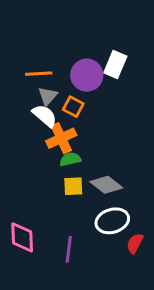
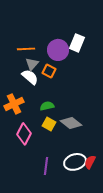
orange cross: (61, 138) -> (14, 104), moved
yellow square: (73, 186) -> (49, 124), turned 32
white ellipse: (112, 221) -> (75, 162), moved
pink diamond: (22, 237) -> (24, 134), moved, turned 30

